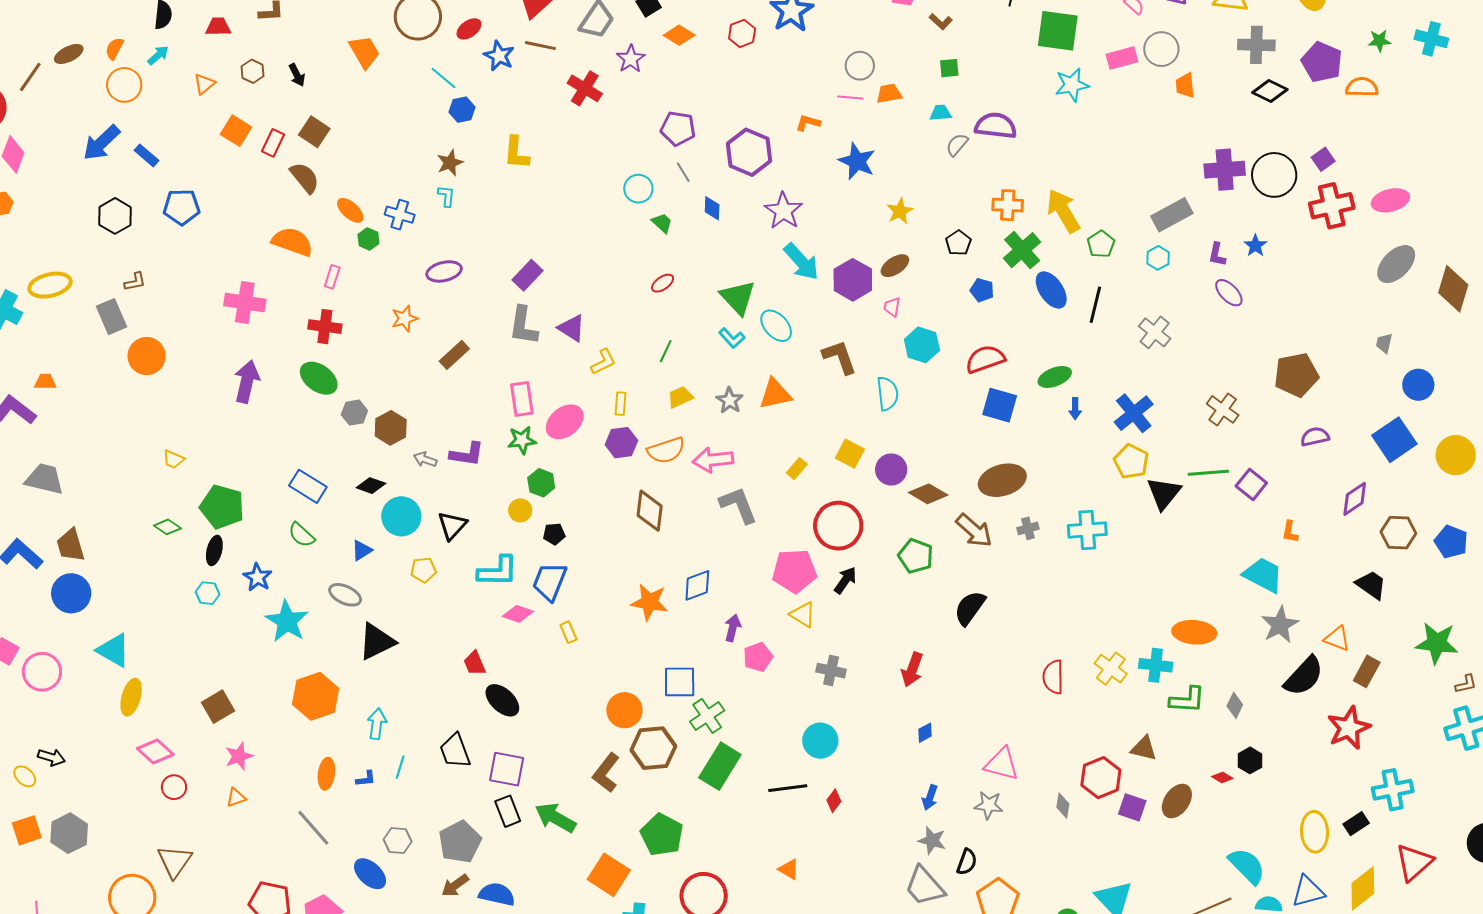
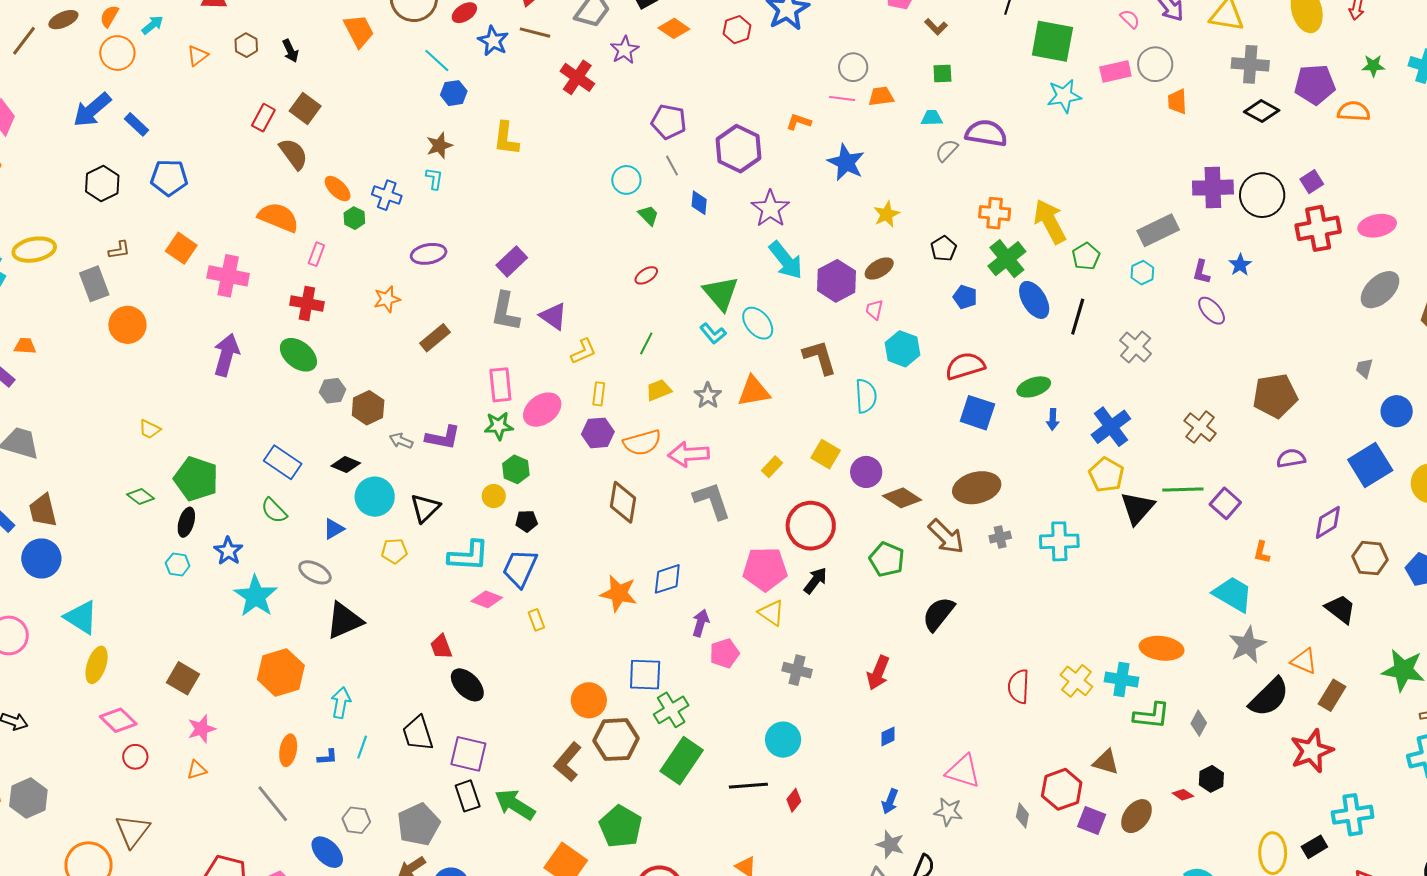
purple pentagon: (1322, 62) -> (1315, 84), turned -30
orange square: (236, 131) -> (181, 248), moved
brown square: (218, 707) -> (183, 678), turned -32

